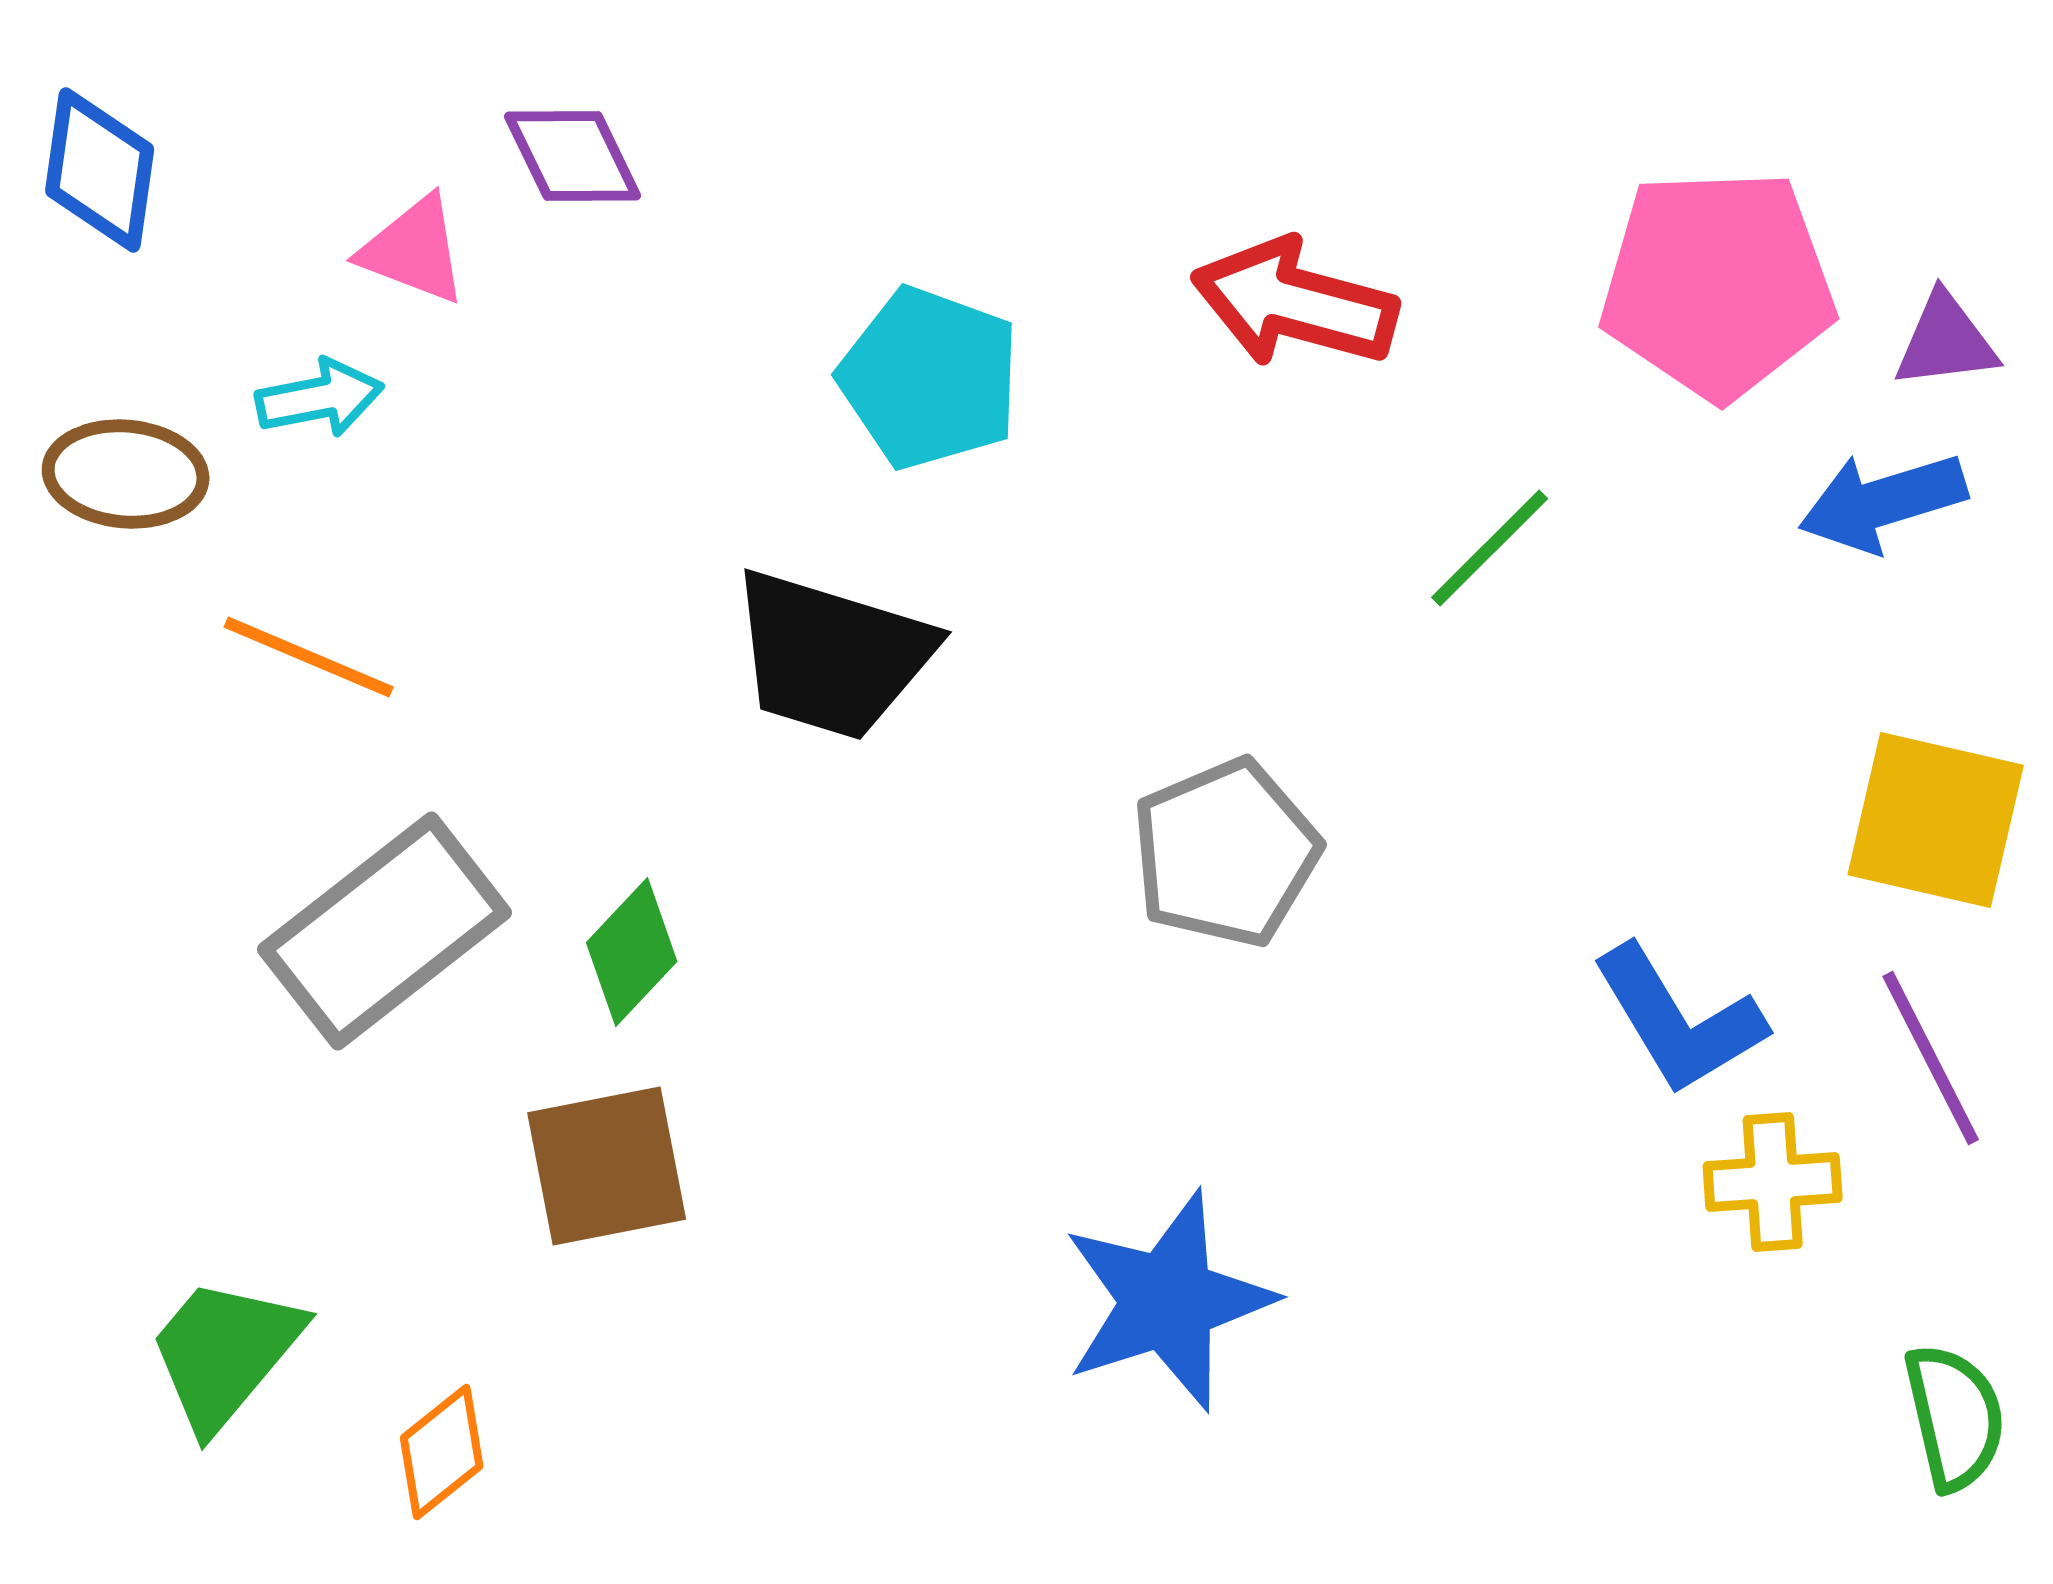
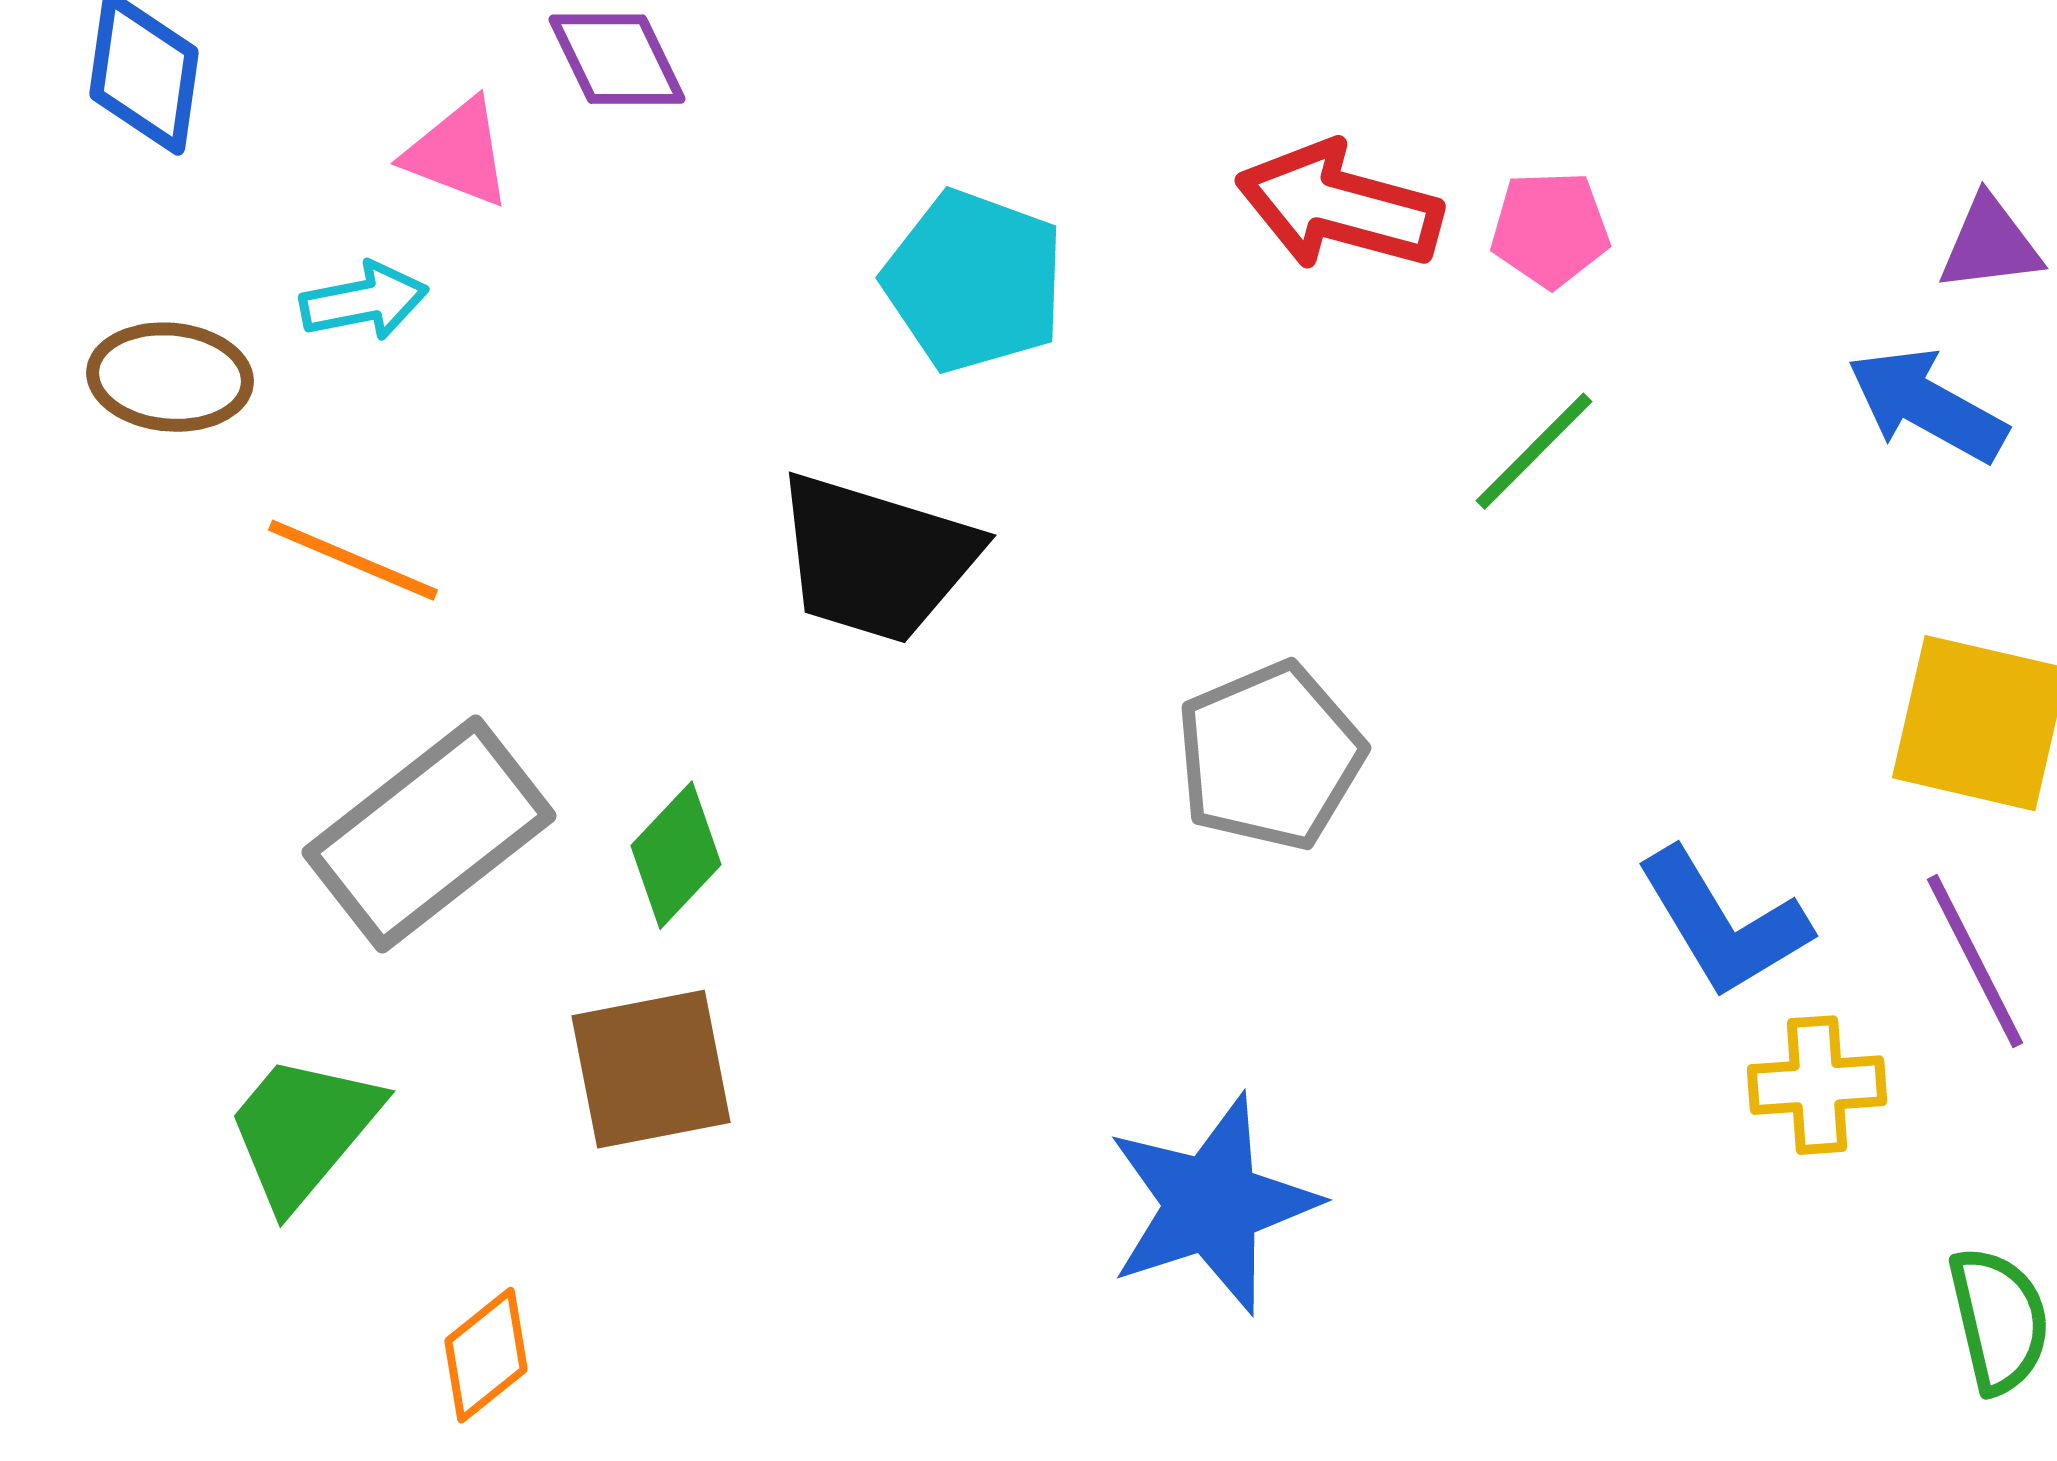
pink pentagon: (1718, 284) -> (1550, 229), moved, size x0.5
blue arrow: (1883, 502) -> (1927, 405), turned 46
green trapezoid: (225, 1353) -> (303, 1130), moved

